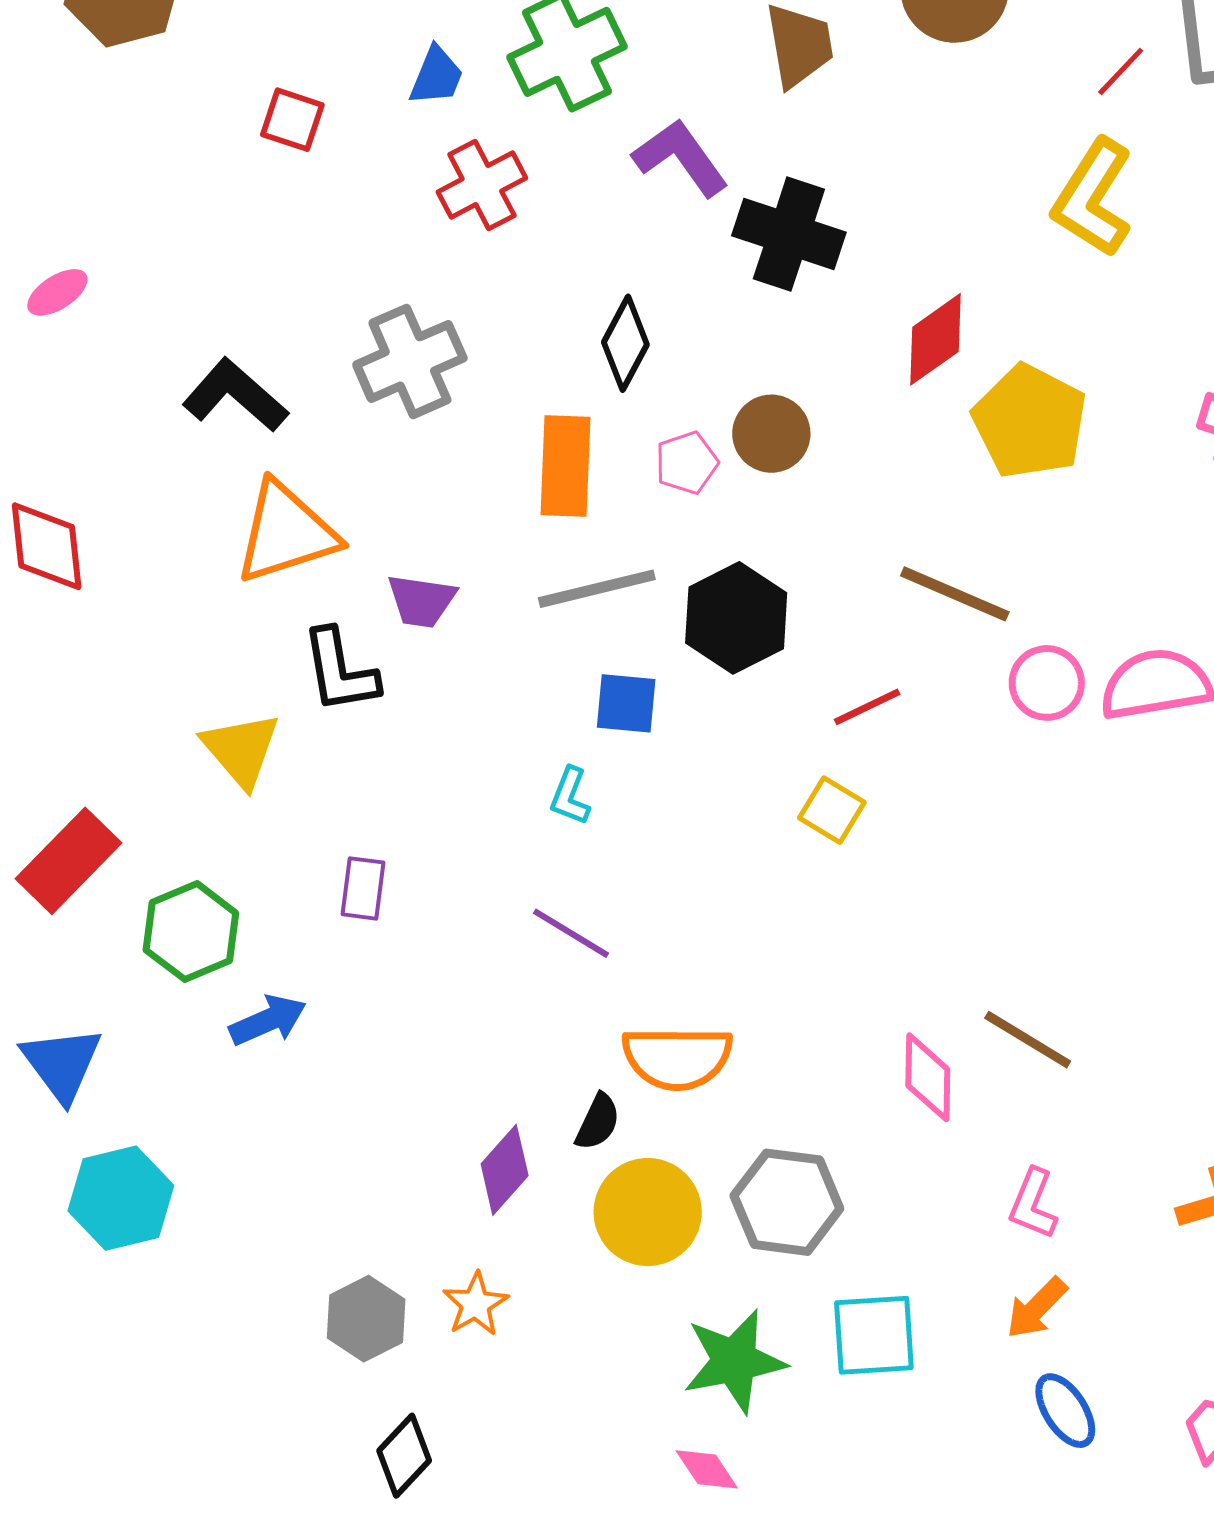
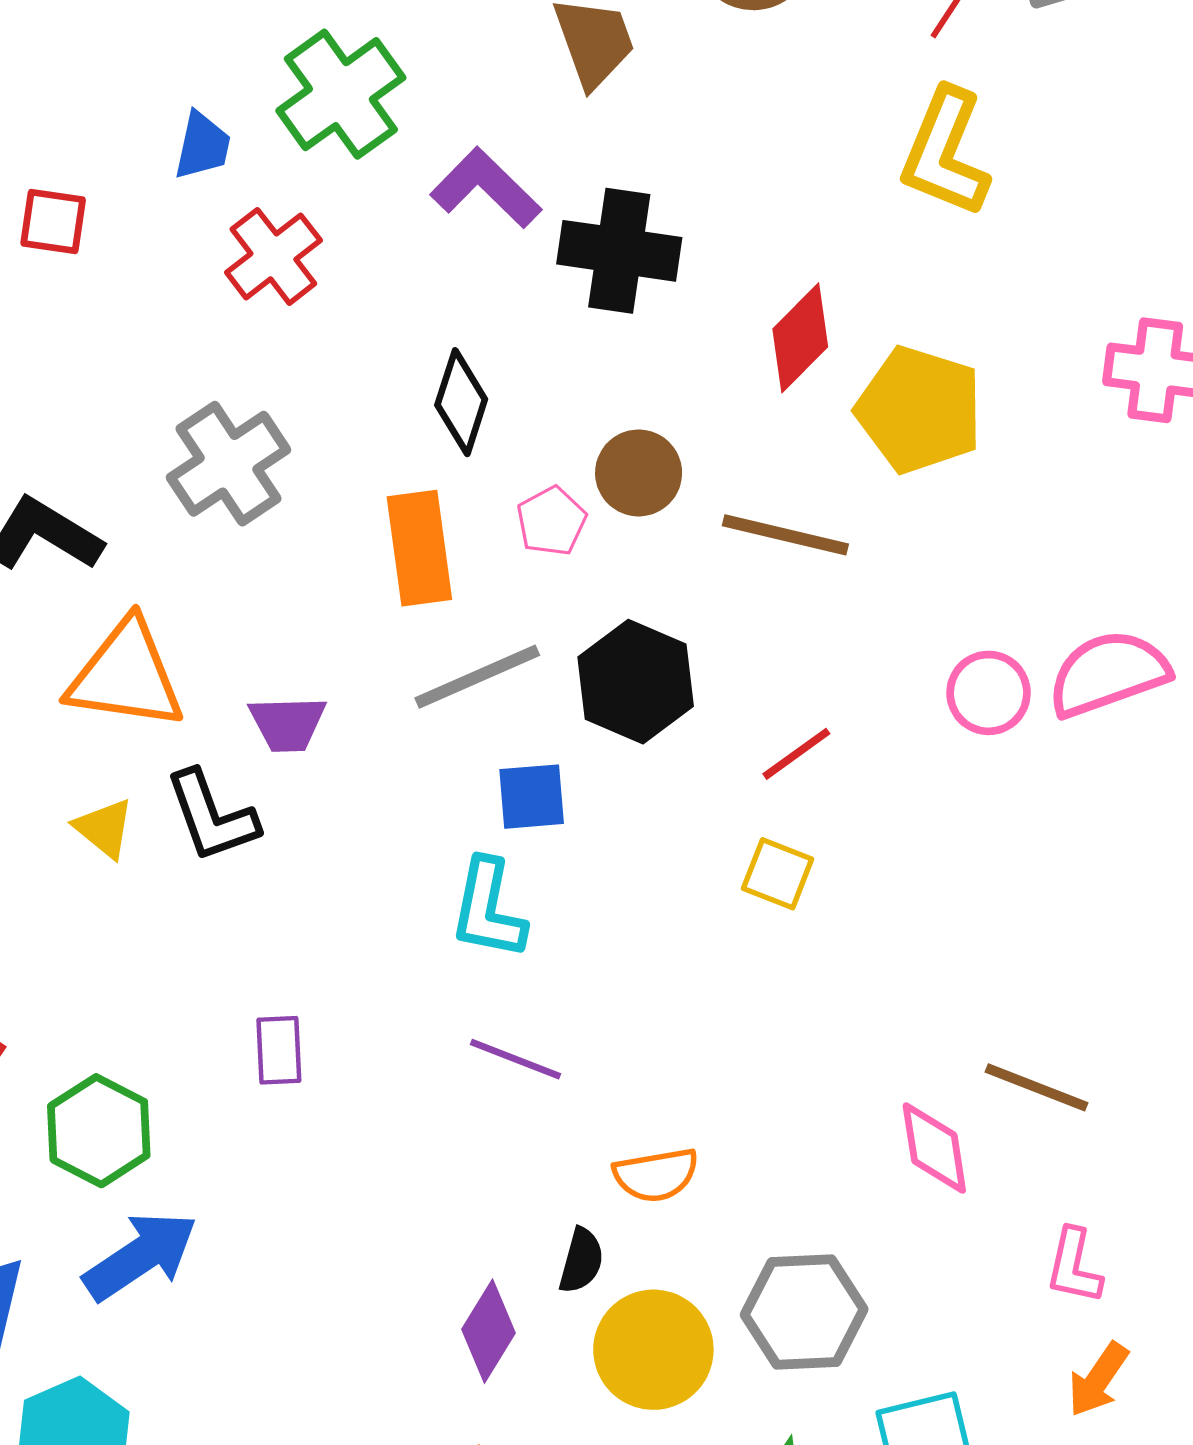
orange triangle: (286, 533) -> (126, 675), turned 36
brown line: (955, 594) -> (785, 535), moved
yellow triangle: (241, 750) -> (104, 828), moved, size x0.7
cyan L-shape: (570, 796) -> (488, 909), size x1.6
blue arrow: (268, 1020) -> (140, 1256), moved, size x1.4
orange semicircle: (677, 1058) -> (656, 1175), size x0.7

